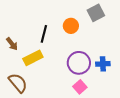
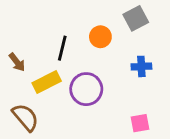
purple circle: (79, 63) -> (86, 89), moved
blue cross: (103, 64) -> (141, 66), moved
pink square: (80, 87) -> (140, 123), moved, turned 32

